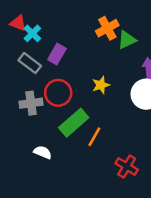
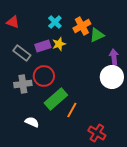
cyan cross: (32, 33) -> (55, 22), moved
purple rectangle: (57, 54) -> (43, 46), turned 42
yellow star: (101, 85) -> (59, 44), moved

